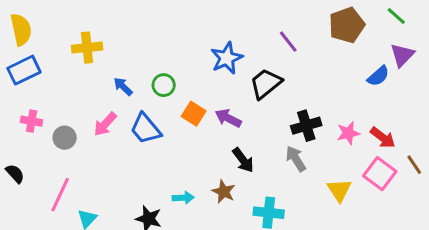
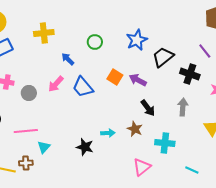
purple line: (288, 42) -> (205, 51), moved
green circle: (164, 85) -> (95, 42), moved
black cross: (306, 126) -> (190, 74), moved, turned 36
gray arrow: (296, 159) -> (183, 107), turned 36
pink line: (60, 195) -> (26, 131), turned 60

